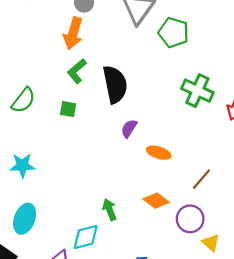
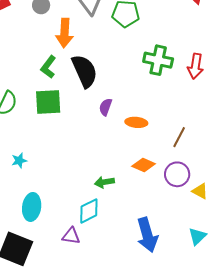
orange arrow: (73, 33) -> (65, 33), moved
green square: (68, 109) -> (48, 102), size x1.8
cyan star: (22, 165) -> (19, 161), size x0.7
green arrow: (109, 210) -> (104, 182), turned -66

